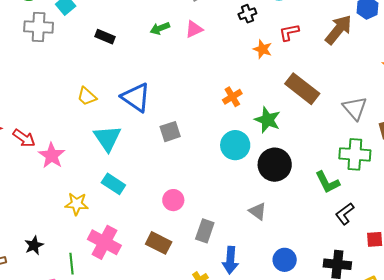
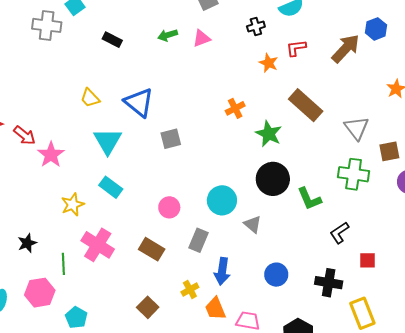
cyan circle: (235, 145) -> (222, 200), moved
green L-shape: (327, 182) -> (309, 199), moved
yellow star: (77, 204) -> (73, 205), turned -30

